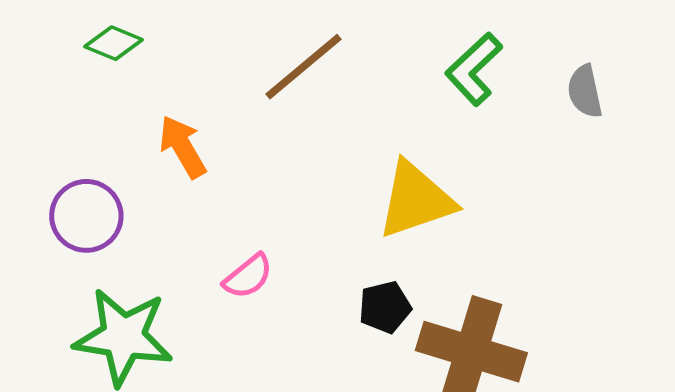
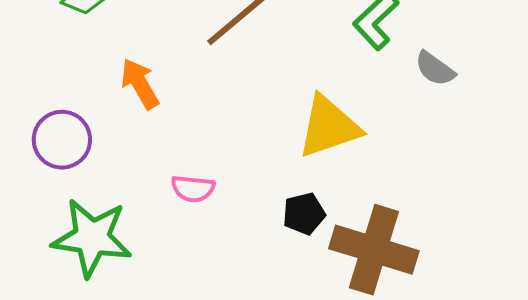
gray semicircle: (585, 91) -> (435, 69), moved, turned -42
pink semicircle: (248, 276) -> (193, 189), turned 45

